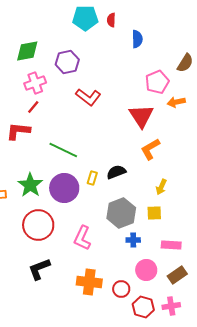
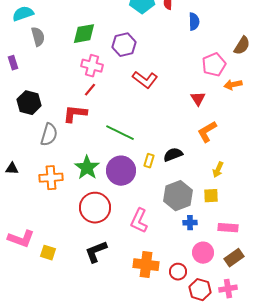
pink cross: (35, 83) -> (92, 66), turned 35
red triangle: (141, 116) -> (198, 99), size x0.6

